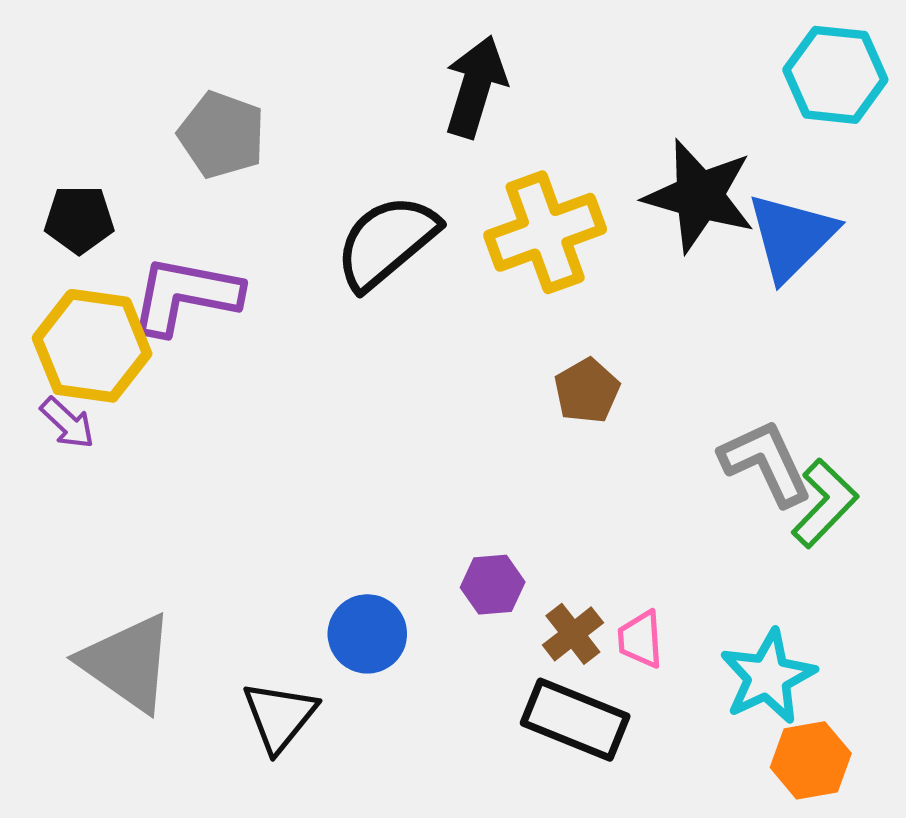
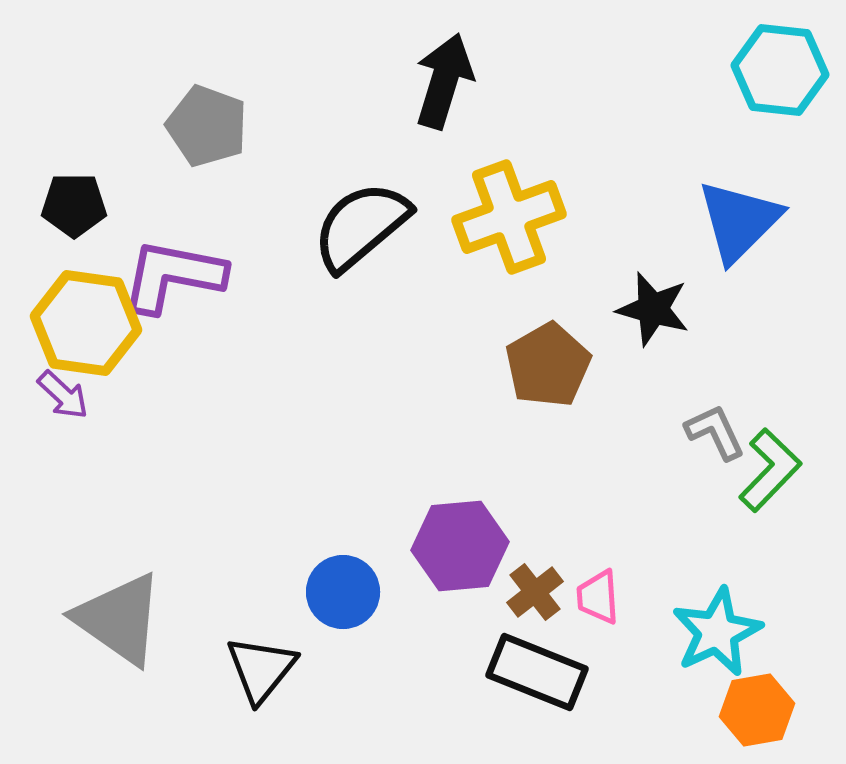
black star: (699, 196) -> (653, 309), moved, size x0.7
brown pentagon: (587, 391) -> (548, 365), size x1.4
gray L-shape: (766, 463) -> (715, 432), size x0.7
purple hexagon: (493, 585) -> (460, 546), size x1.6

